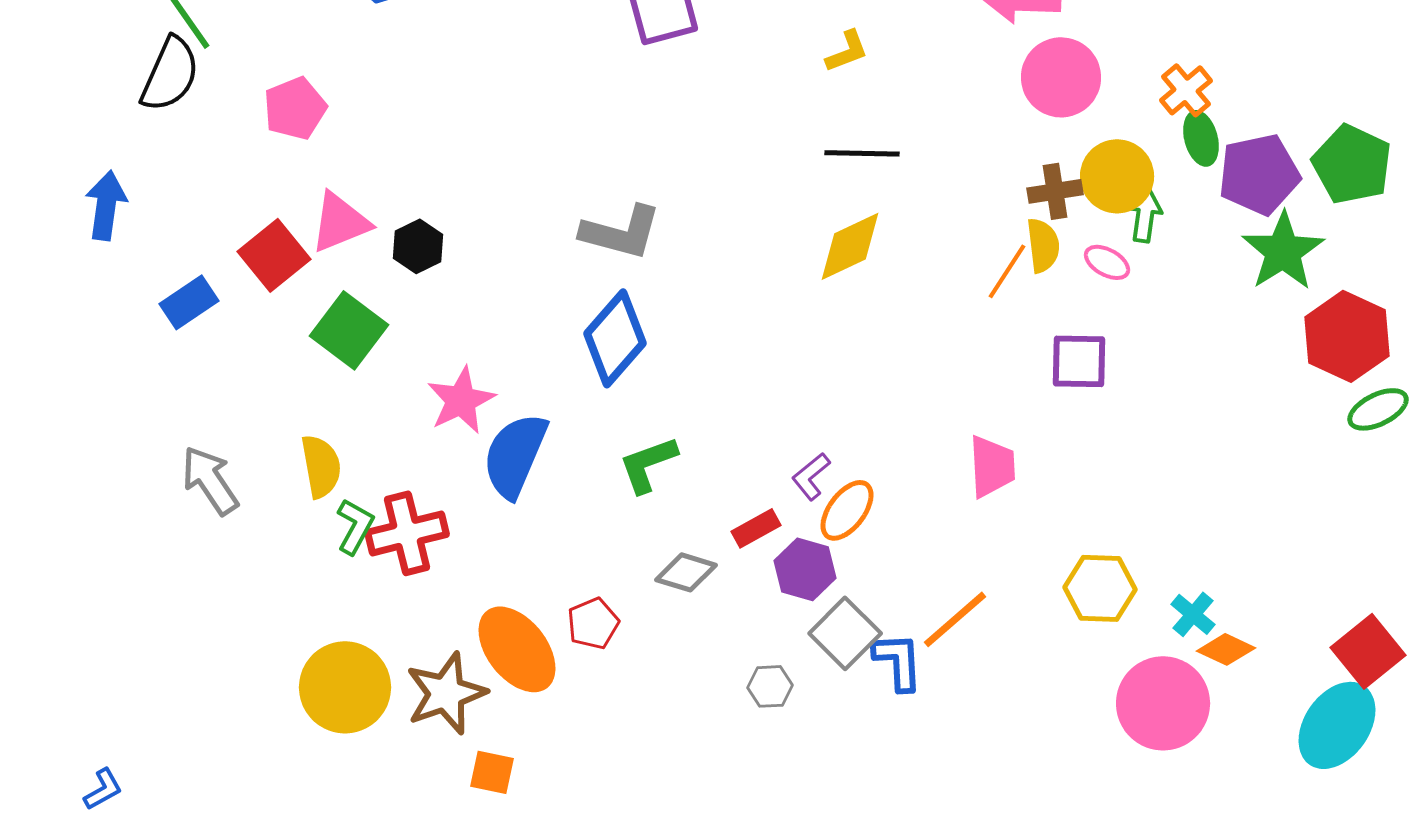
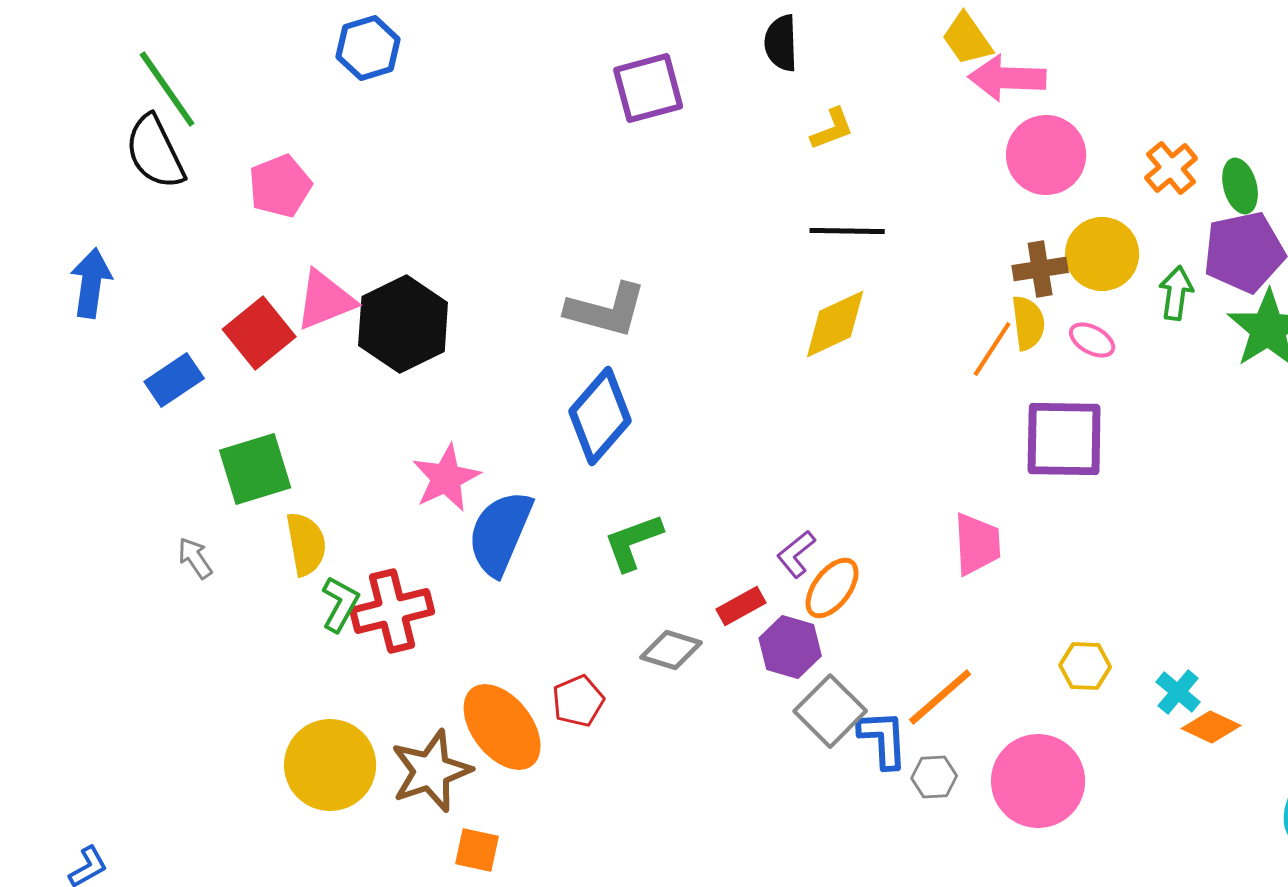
black semicircle: (170, 74) -> (155, 152), turned 130
green ellipse: (1201, 138) -> (1240, 186), moved
green arrow: (1145, 215) -> (1176, 293), moved
black hexagon: (418, 246) -> (403, 324), size x1.8
green square: (349, 330) -> (255, 469), moved, turned 36
purple square: (1079, 361) -> (1064, 439), size x1.4
gray arrow: (210, 480) -> (195, 558), size x0.6
yellow hexagon: (1100, 588) -> (1085, 666), size x0.7
gray hexagon: (770, 686) -> (934, 777), moved
pink circle: (1163, 703) -> (1038, 781), moved

